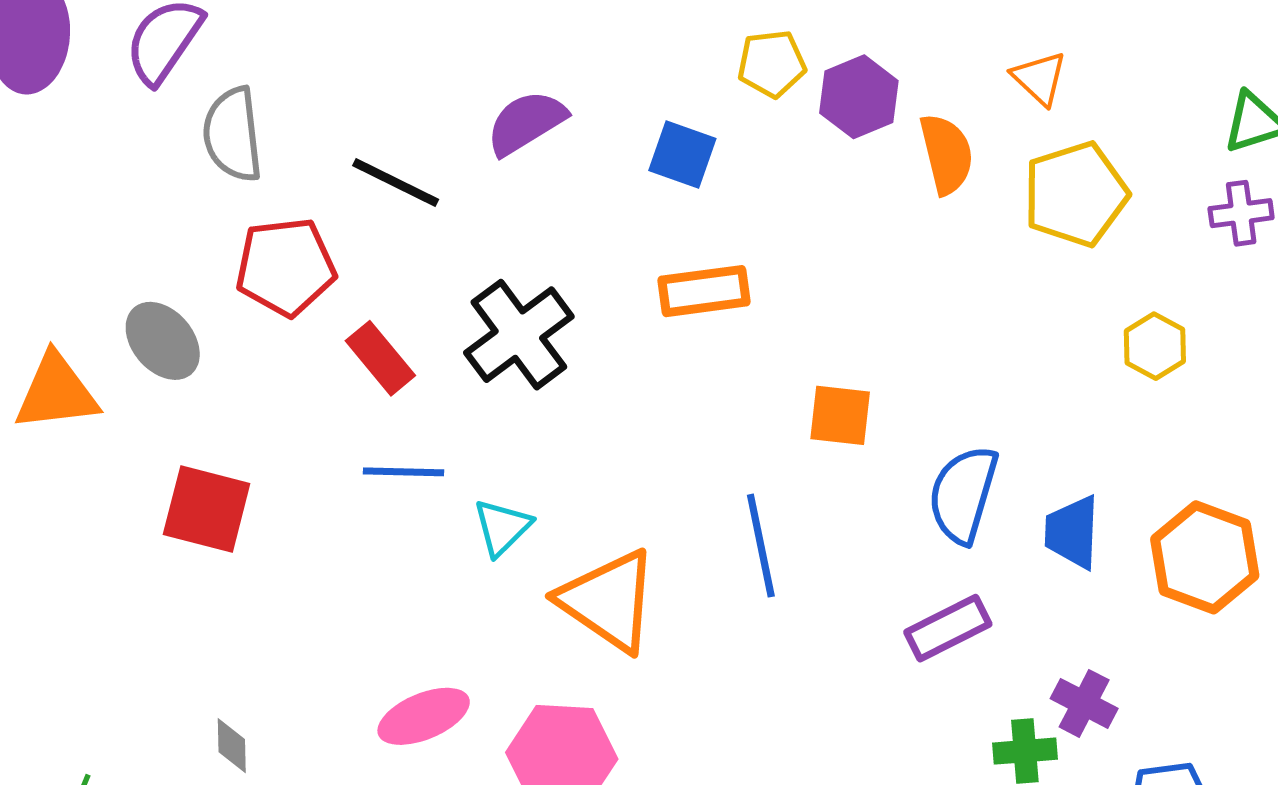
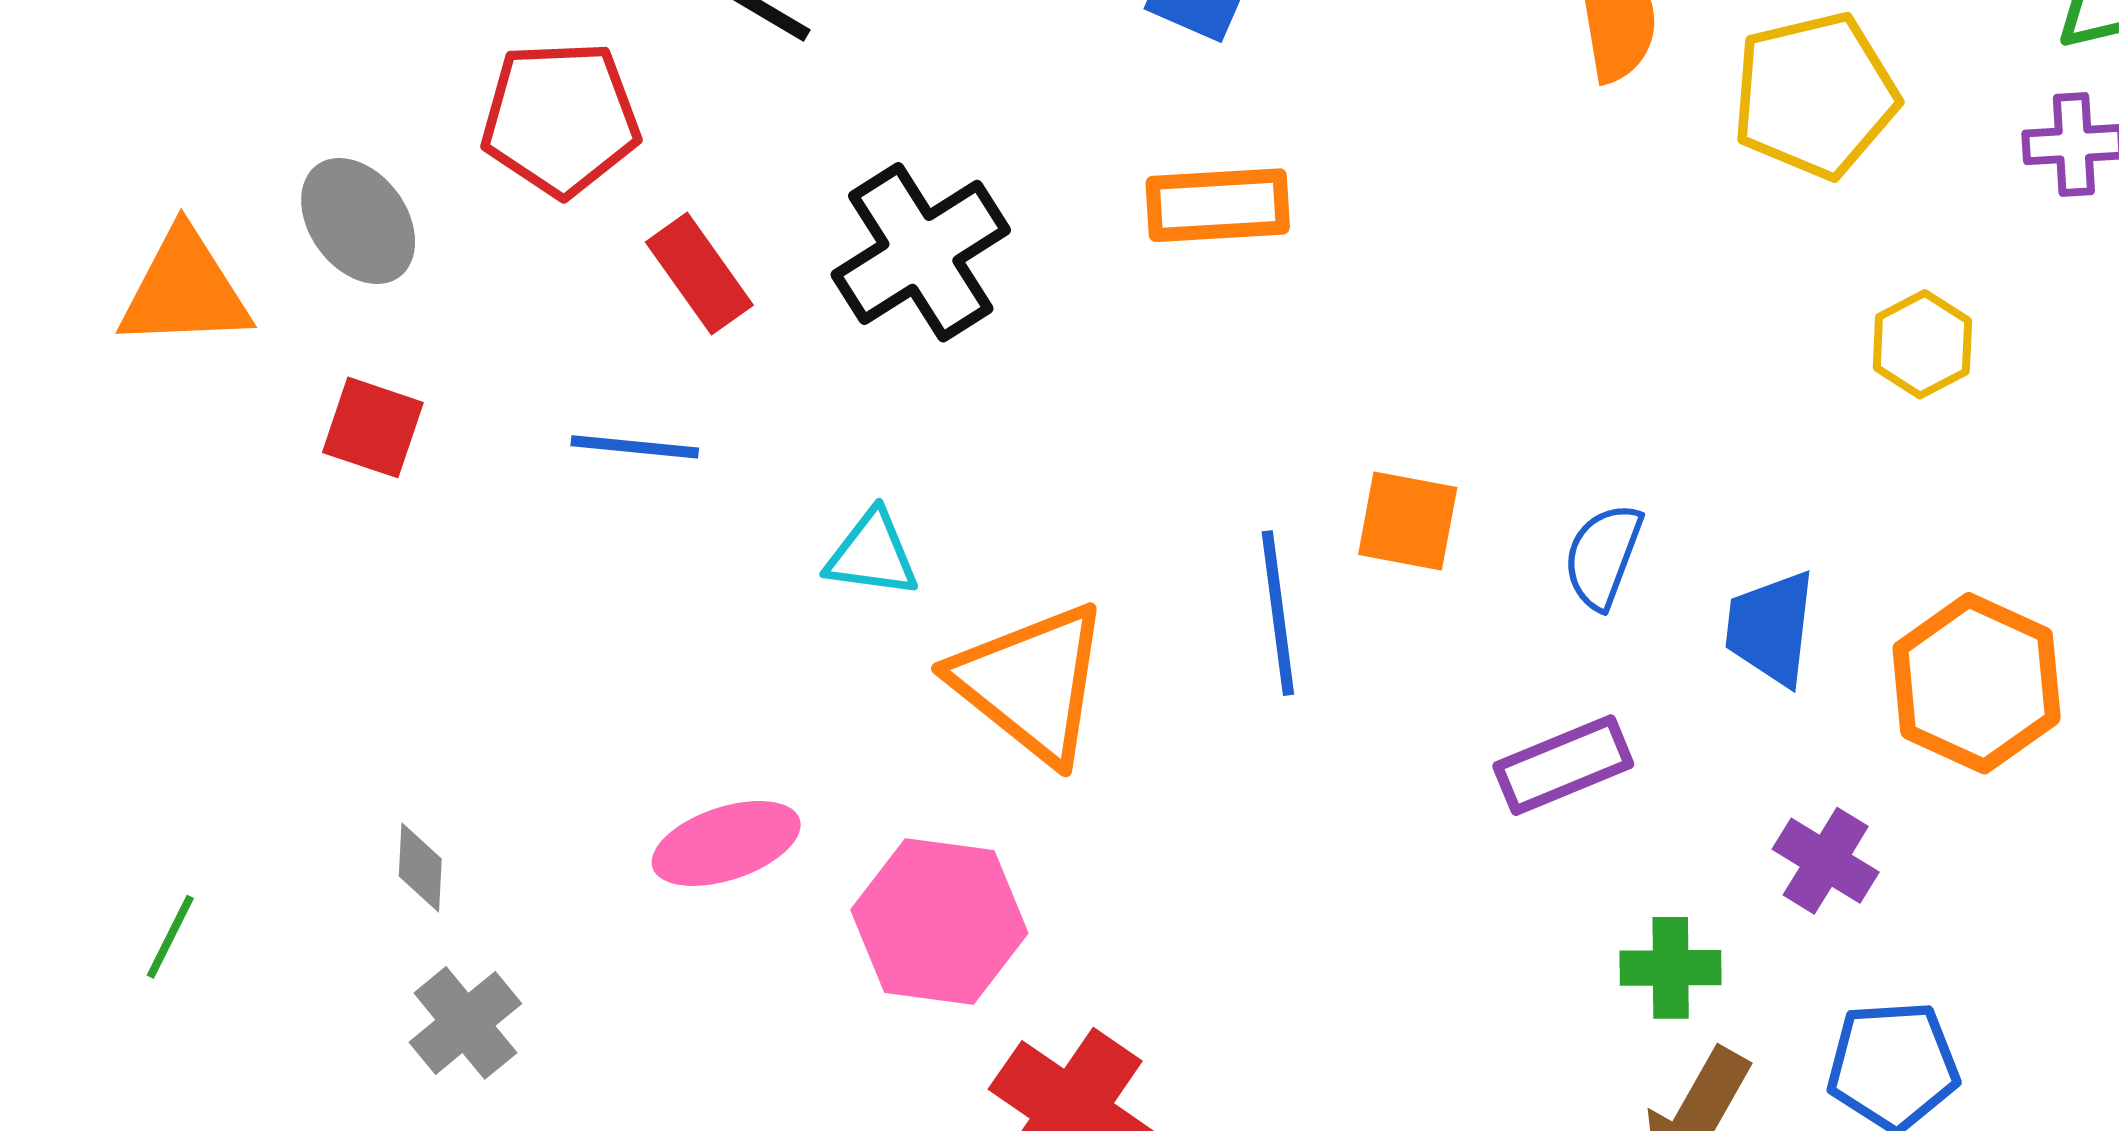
orange square: (840, 415) -> (1408, 521), moved
blue line: (404, 472) -> (635, 447), moved
blue semicircle: (963, 494) -> (1603, 556), size x0.7
red square: (207, 509) -> (373, 427), moved, size x0.7
cyan triangle: (502, 527) -> (872, 554), turned 48
purple cross: (1084, 703) -> (1826, 861), moved

